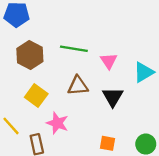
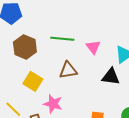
black triangle: (113, 97) -> (111, 77), moved, turned -48

